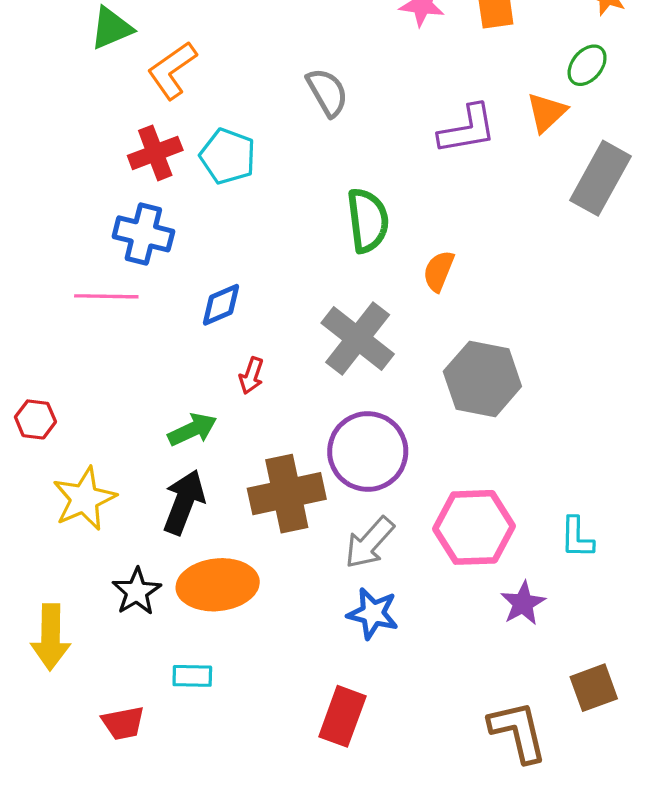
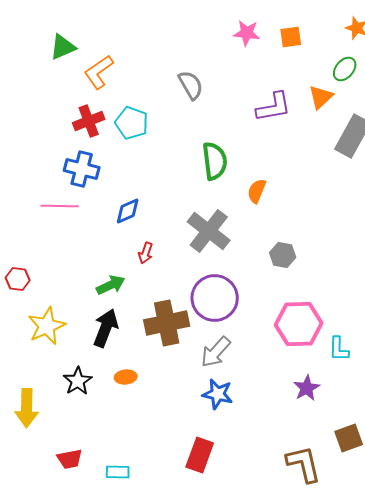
gray hexagon: (482, 379) -> (283, 255), size x0.6
pink hexagon: (474, 527) -> (299, 324), moved
orange ellipse: (218, 585) -> (126, 377), size x0.5
cyan rectangle: (192, 676) -> (118, 472), moved

